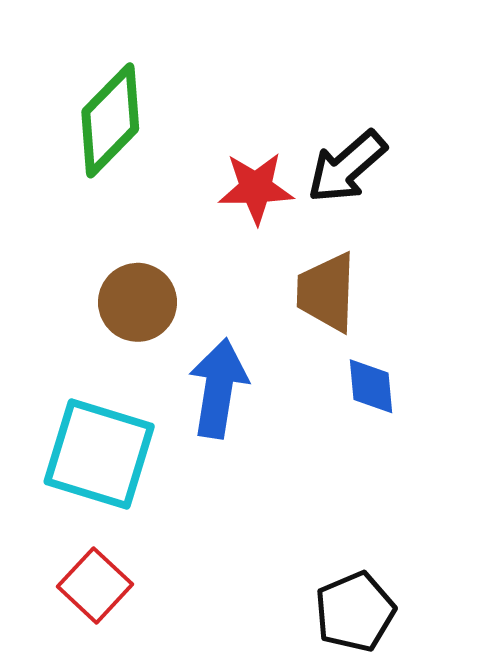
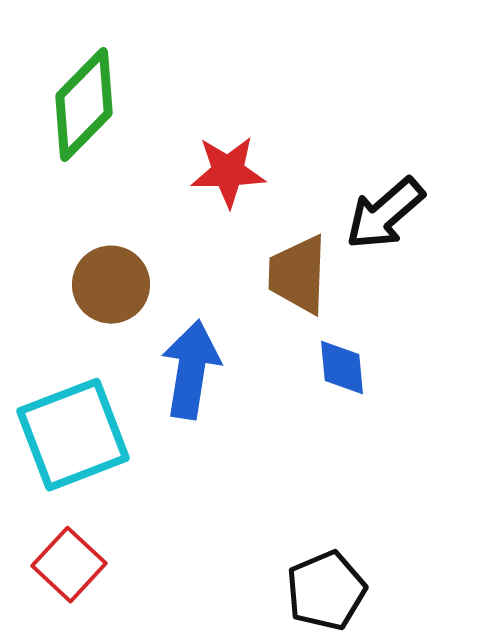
black arrow: (347, 167) -> (385, 214), moved
cyan square: (99, 454) -> (73, 435), turned -38

